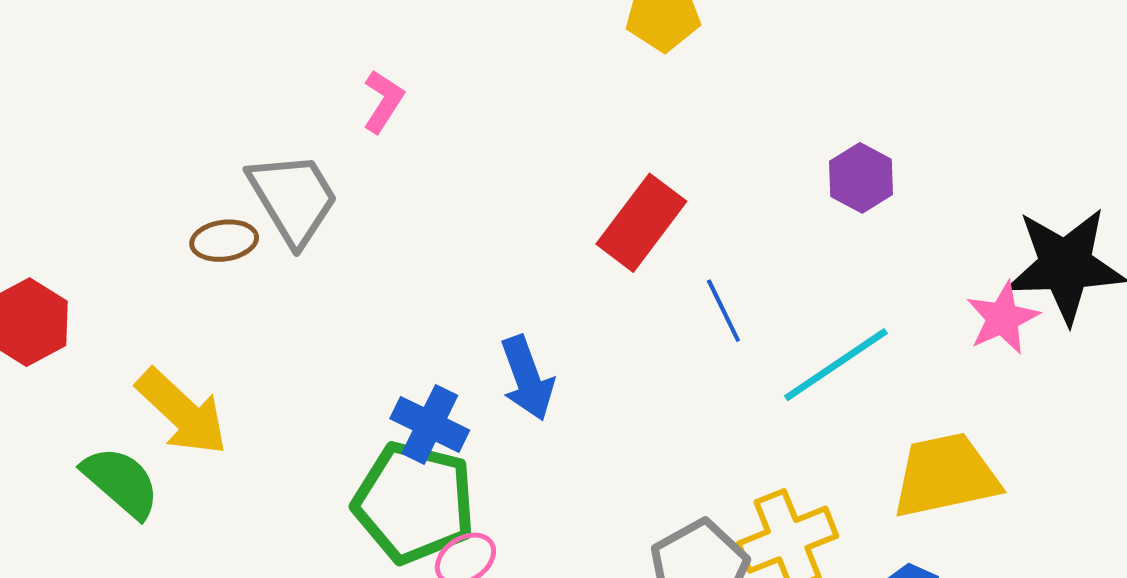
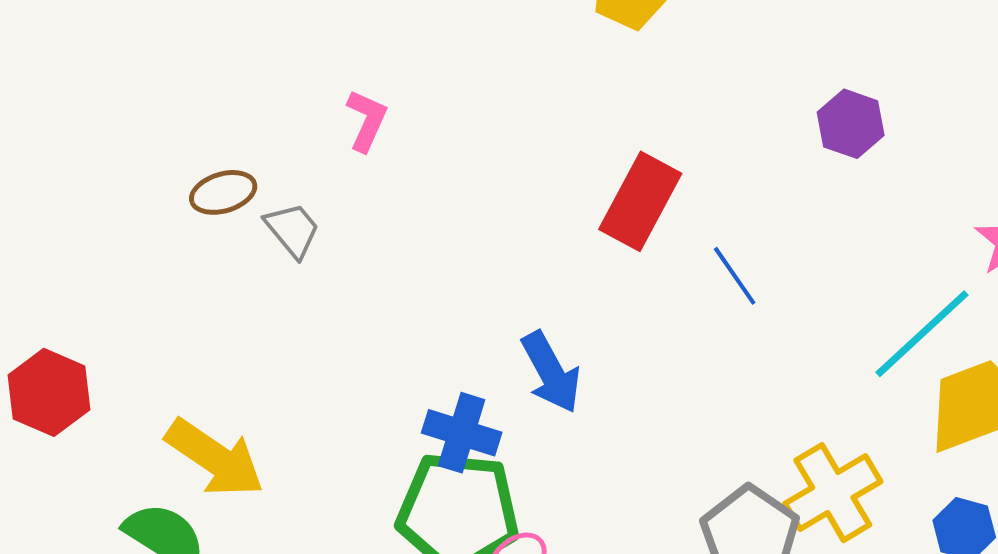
gray trapezoid: (293, 198) -> (292, 230), size x0.6
brown ellipse: (224, 241) -> (223, 192), moved
cyan line: (836, 365) -> (922, 334), moved

